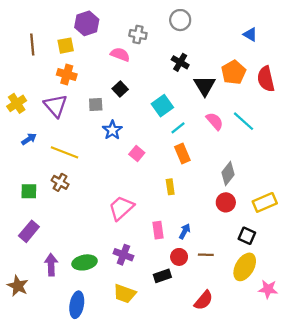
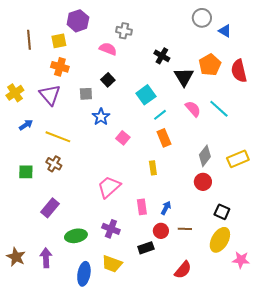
gray circle: (180, 20) -> (202, 18), moved
yellow rectangle: (265, 202) -> (238, 159), moved
purple rectangle: (29, 231) -> (50, 208), moved
purple arrow: (51, 265) -> (46, 258), moved
blue ellipse: (77, 305) -> (84, 274), moved

